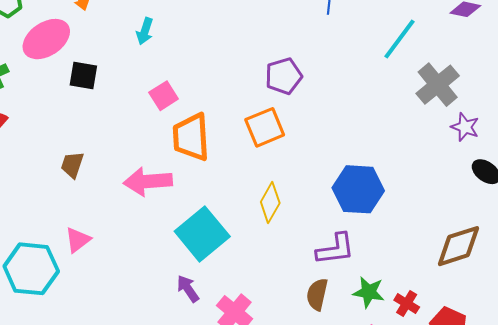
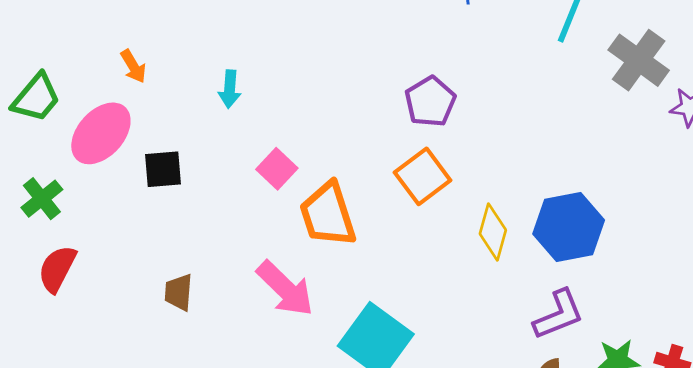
pink arrow: (148, 181) -> (285, 289), turned -117
yellow diamond: (270, 202) -> (493, 232), moved

